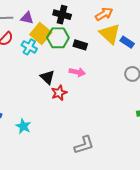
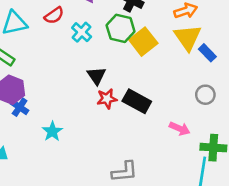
yellow square: (41, 33) -> (143, 42), moved
black rectangle: (80, 45) -> (137, 101), moved, size x1.5
pink arrow: (77, 72) -> (180, 129), moved

